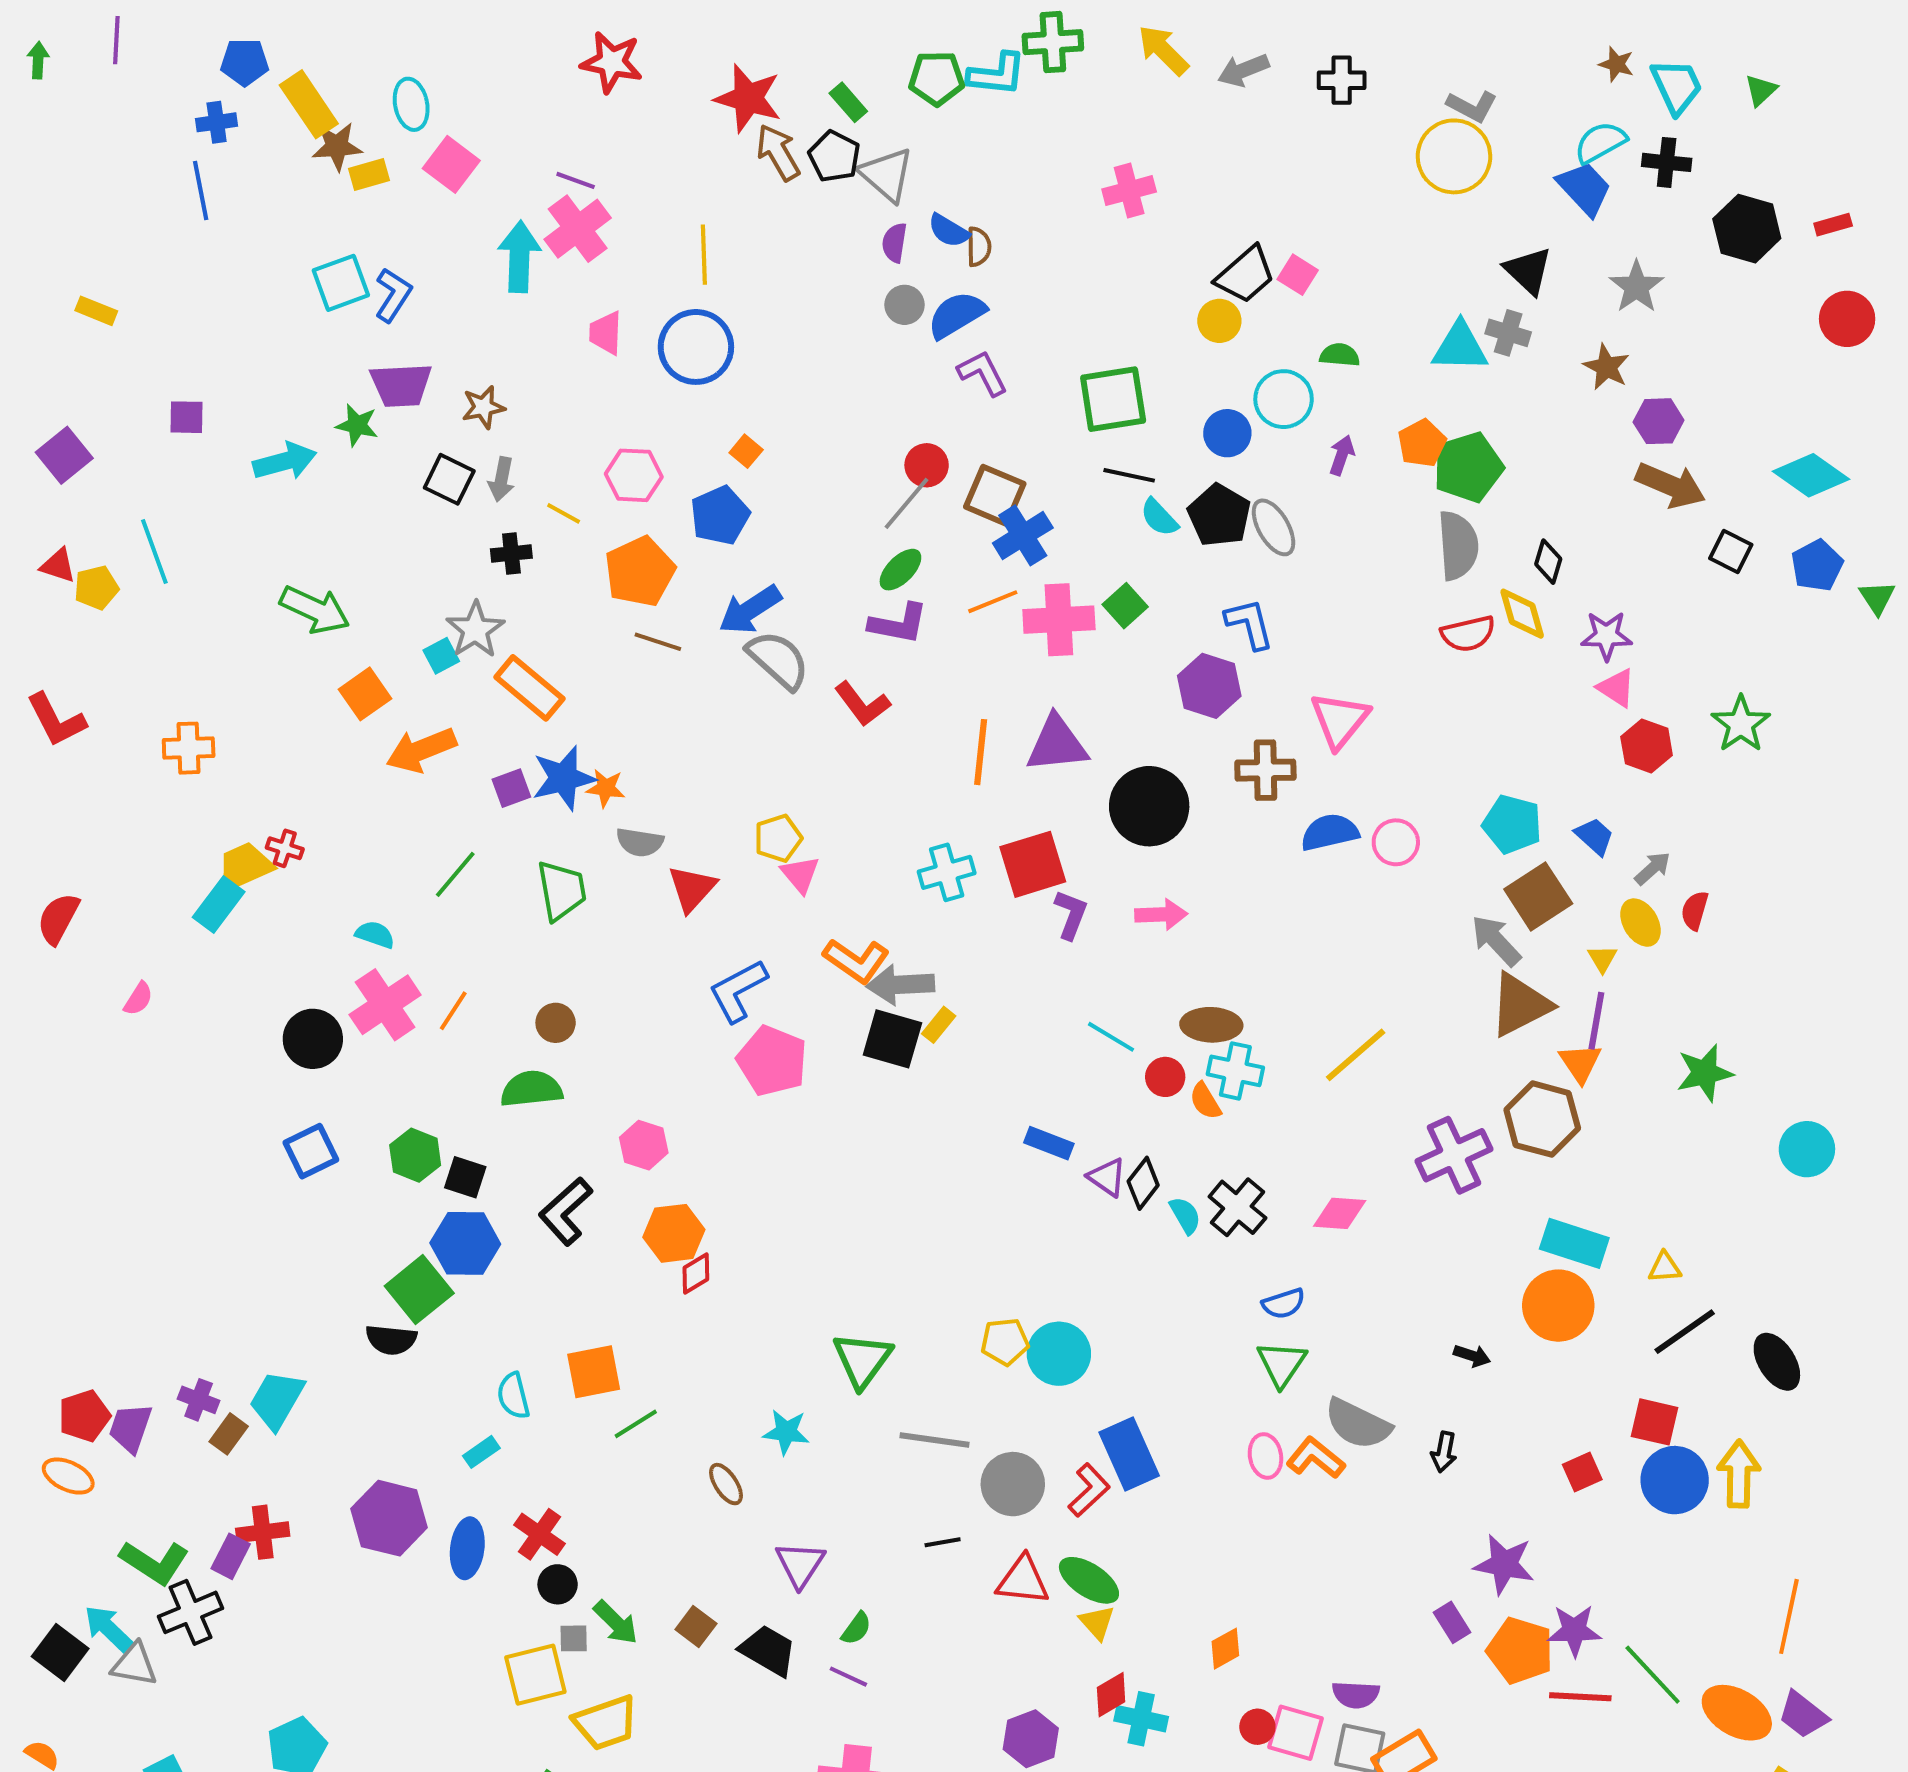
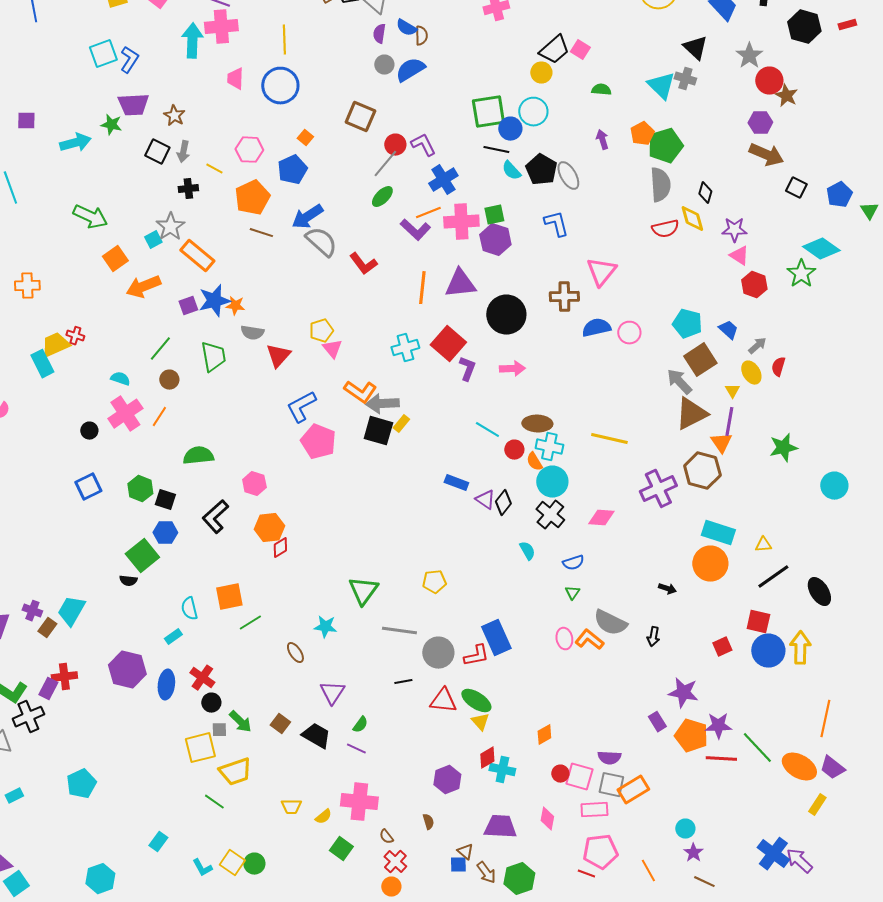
pink cross: (578, 229) -> (221, 27), turned 32
red circle: (1847, 319) -> (769, 81), moved
cyan triangle: (1460, 347) -> (661, 86), turned 44
brown star: (1606, 367) -> (786, 96), moved
purple L-shape: (983, 373) -> (423, 145), moved
cyan circle: (1284, 399) -> (533, 112), moved
brown star: (483, 407) -> (174, 116), turned -30
blue circle: (1227, 433) -> (510, 129), moved
purple arrow: (1342, 455) -> (602, 140), turned -36
cyan diamond: (1811, 475) -> (821, 249), moved
brown square: (995, 495) -> (360, 117), moved
green square: (1125, 606) -> (494, 215), turned 30
purple L-shape: (898, 624) -> (415, 230), moved, turned 32
purple hexagon: (1209, 686) -> (495, 240), moved
red square: (1033, 864) -> (448, 344), turned -32
cyan rectangle: (219, 904) -> (42, 364), turned -64
brown circle: (556, 1023) -> (169, 380), moved
black circle: (313, 1039) -> (89, 431), size x0.6
yellow line: (1356, 1055) -> (609, 439), turned 54
cyan semicircle: (1185, 1215) -> (527, 551), moved
blue hexagon: (465, 1243) -> (165, 533), size x0.7
black semicircle: (391, 1340) -> (128, 581), size x0.7
cyan circle: (1059, 1354) -> (552, 482), moved
green triangle: (1282, 1364) -> (572, 593), size x0.6
red L-shape: (1089, 1490) -> (476, 656), turned 32

